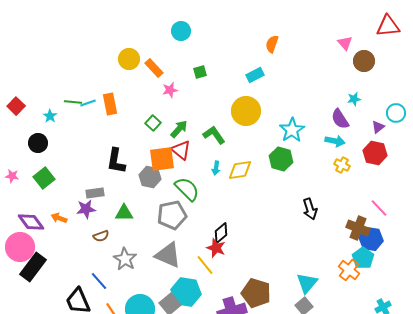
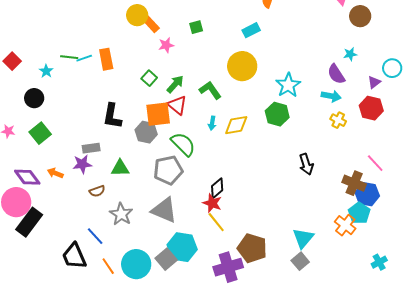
yellow circle: (129, 59) -> (137, 15), moved
yellow line: (205, 265) -> (216, 222), moved

